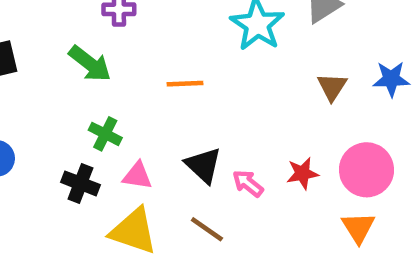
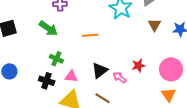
brown triangle: (332, 87) -> (154, 25), moved
black triangle: (203, 165) -> (100, 70), turned 42
red star: (302, 173) -> (138, 66), moved

